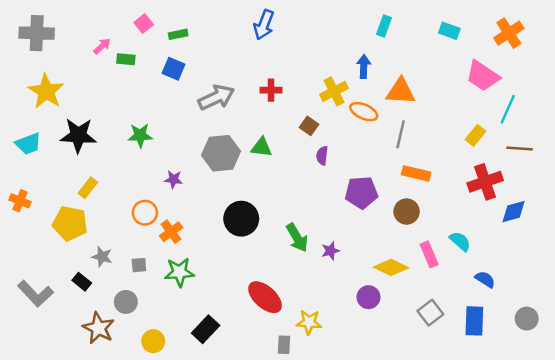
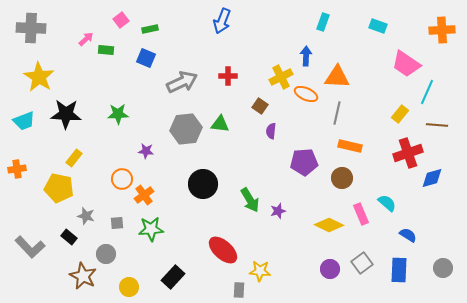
orange cross: (509, 33) -> (442, 30), moved, turned 30
orange cross: (20, 201) -> (17, 169), turned -30
purple circle: (368, 297) -> (330, 269), moved

